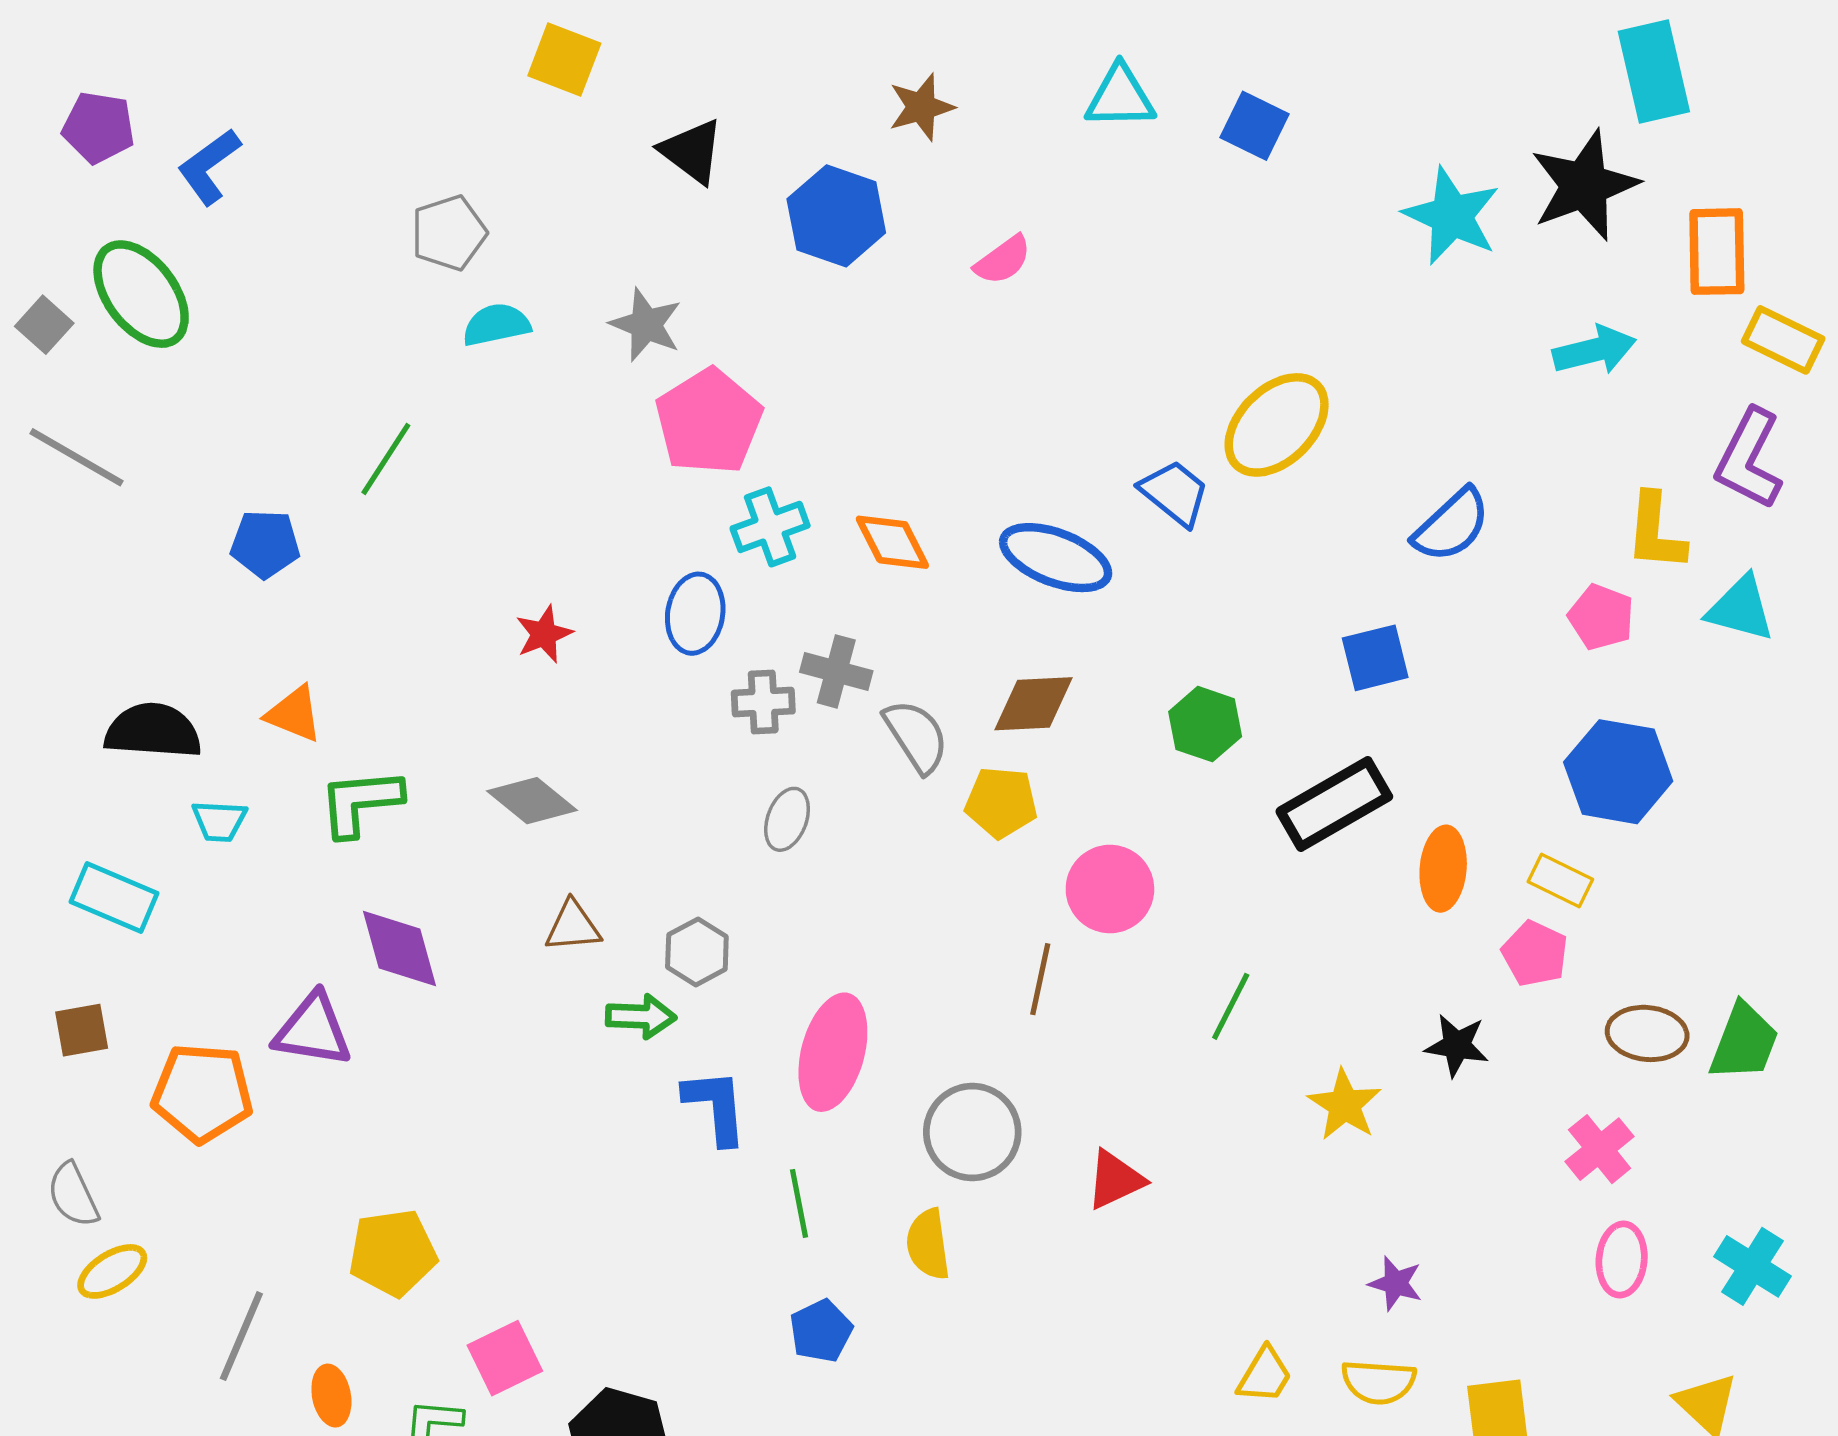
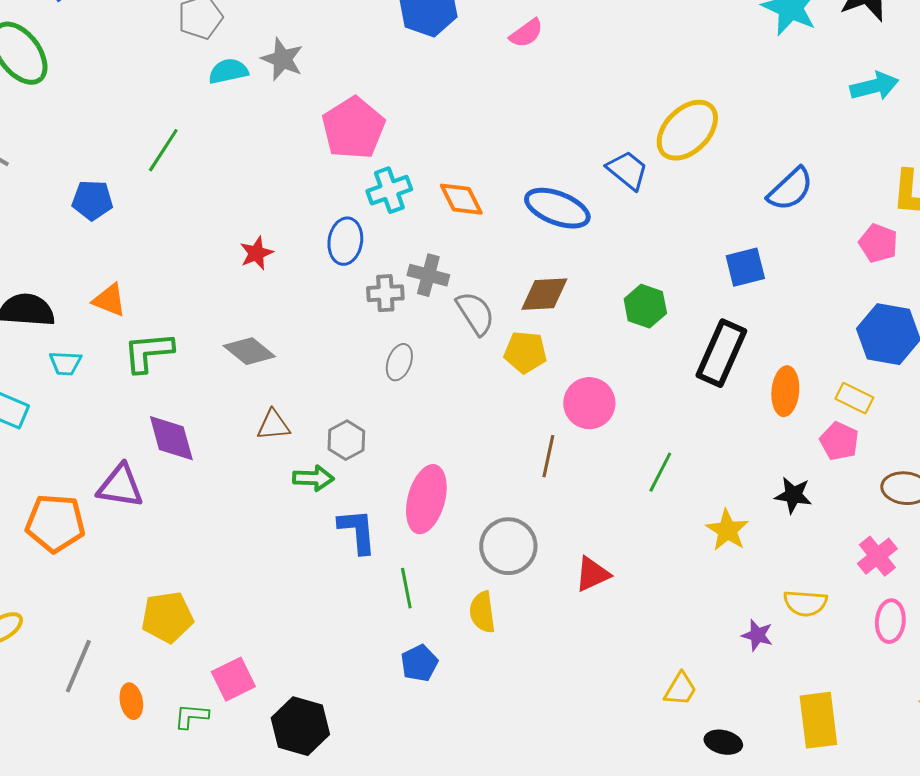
gray star: (646, 325) -> (282, 59), moved
black rectangle: (1334, 804) -> (721, 353), turned -36
yellow semicircle: (1379, 1382) -> (805, 603), moved

